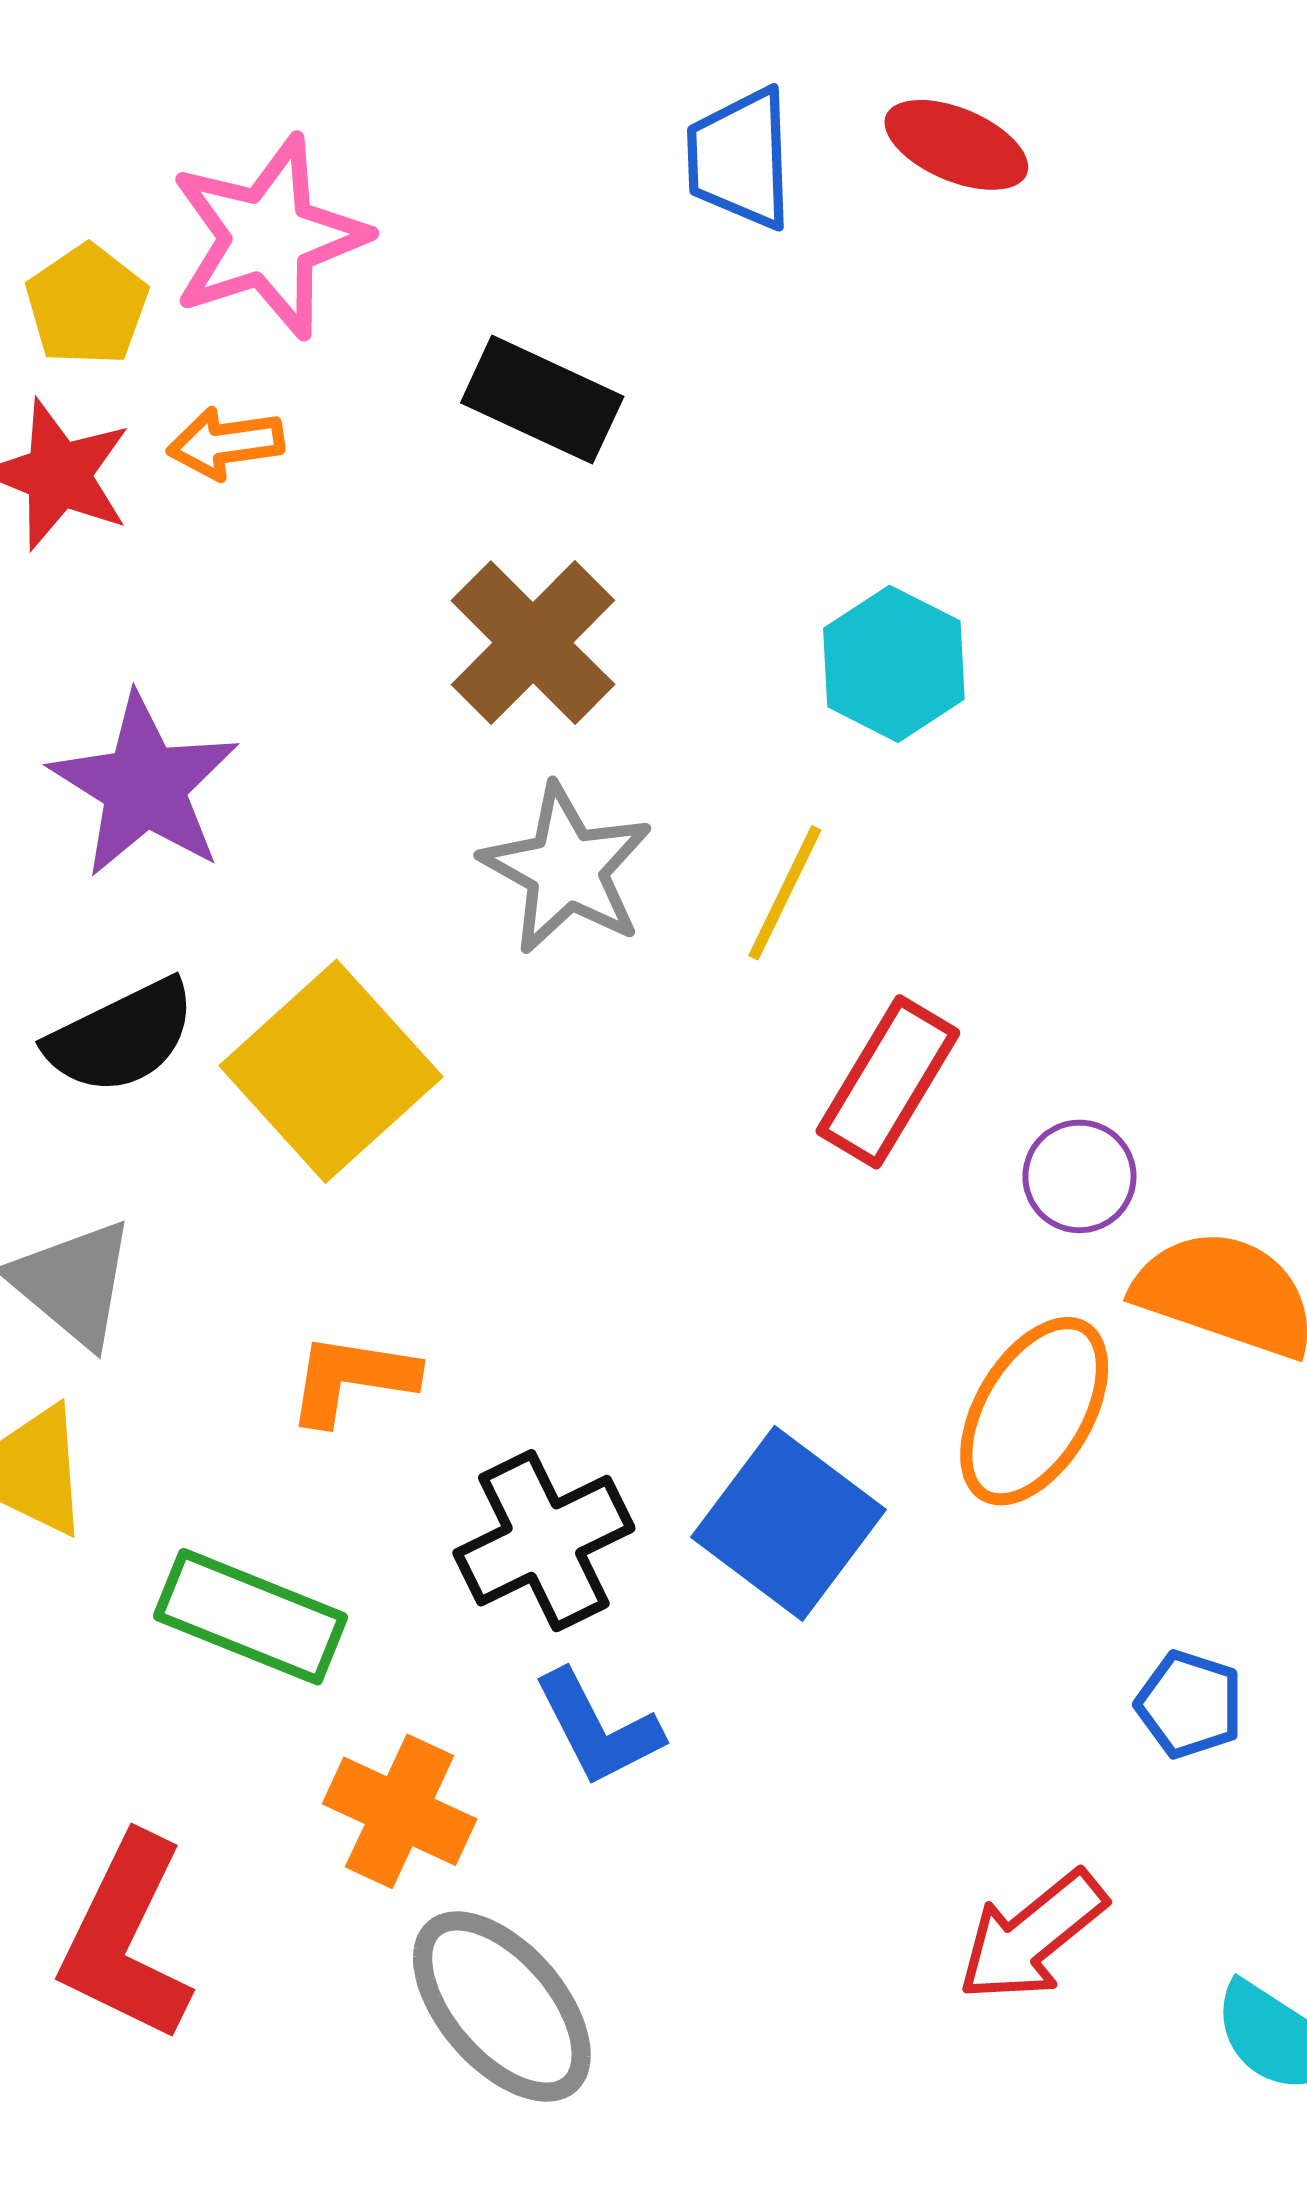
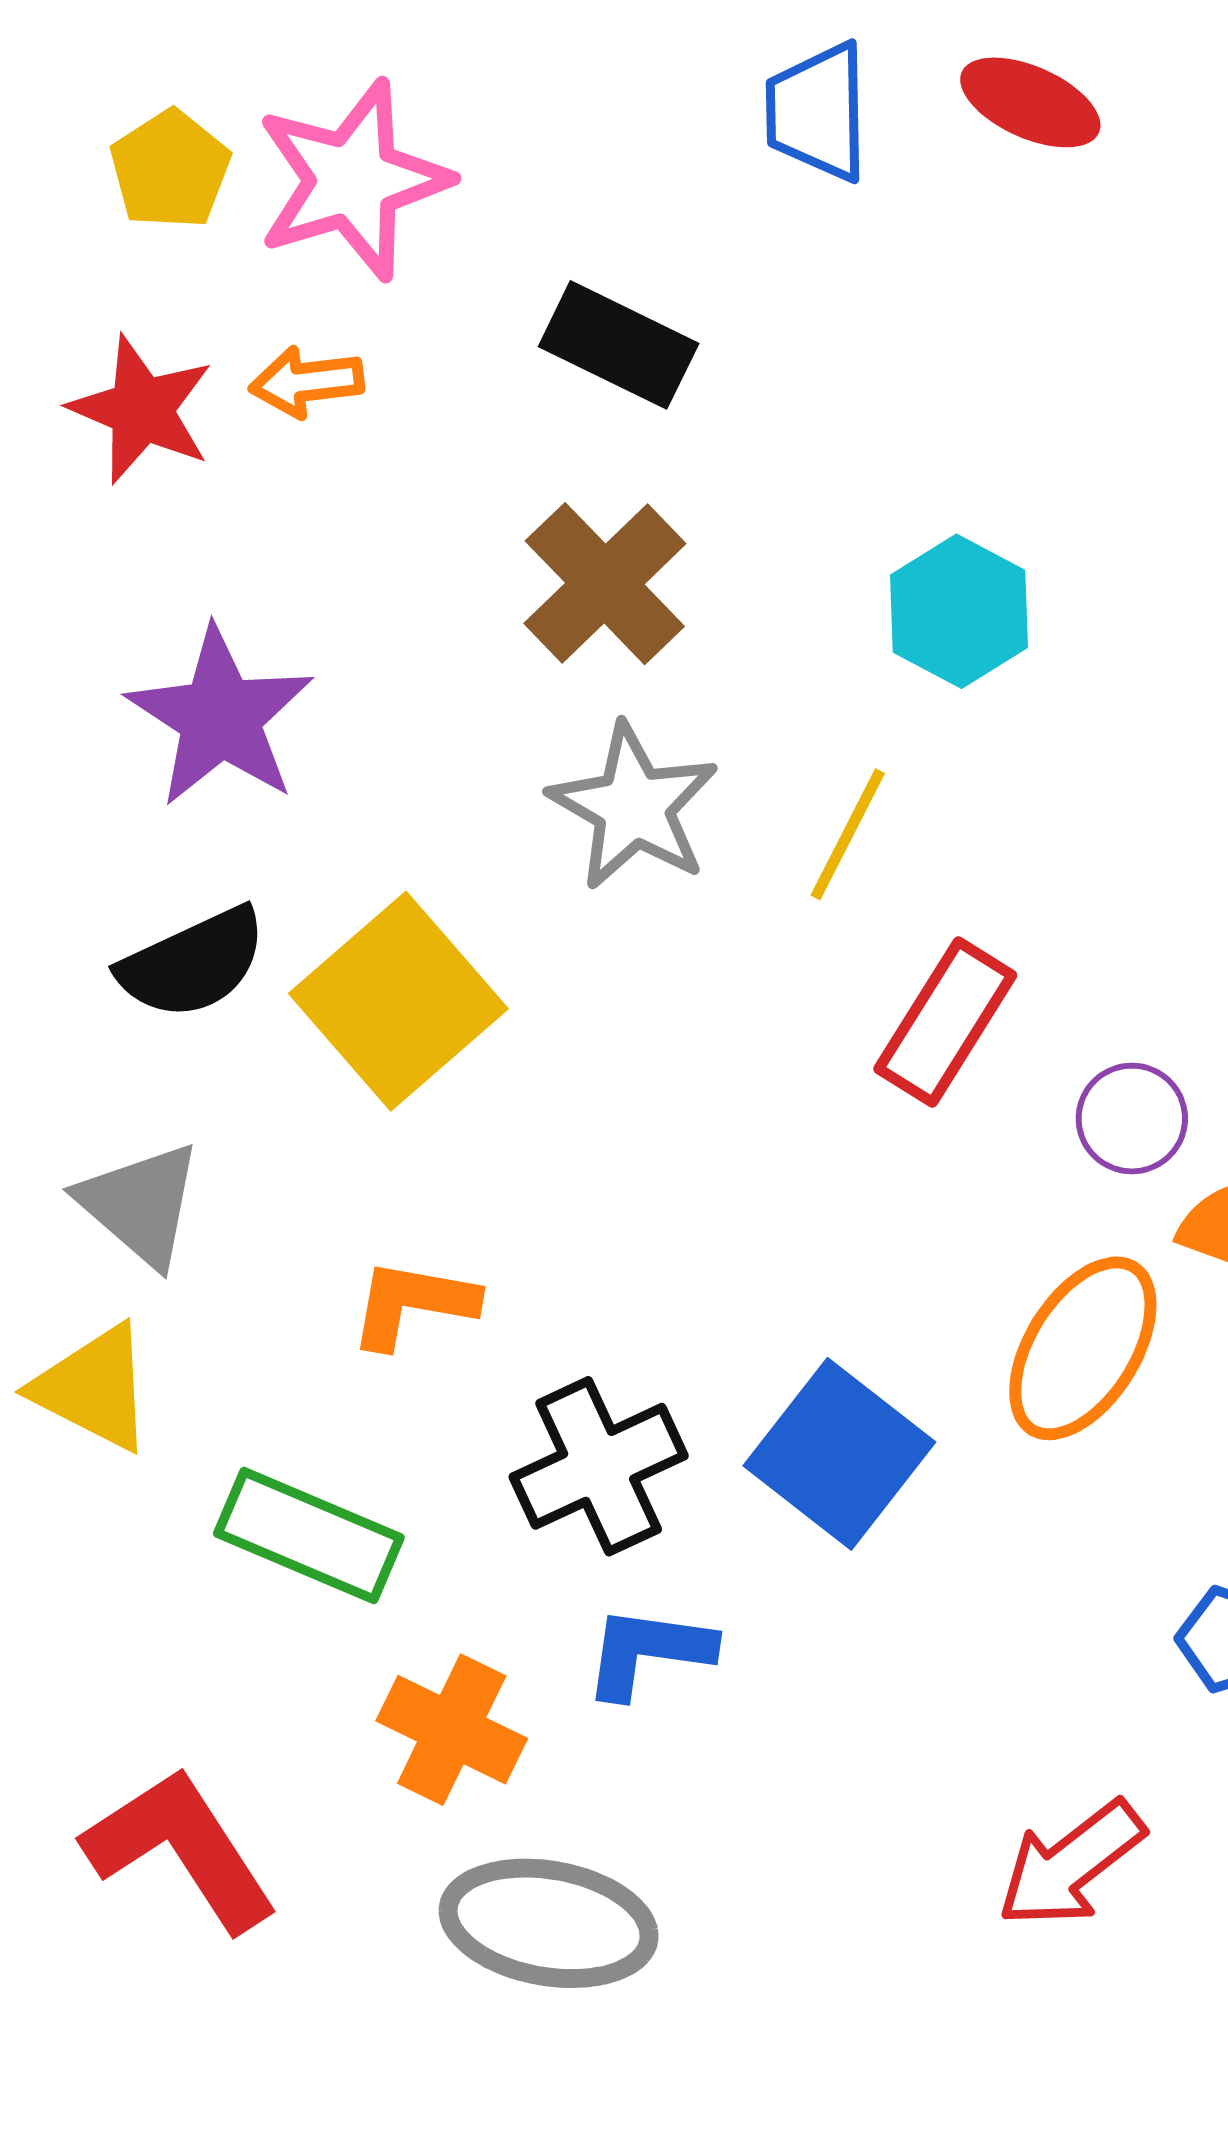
yellow pentagon: (87, 305) -> (170, 170), moved
blue L-shape: (598, 1728) -> (648, 1652), turned 124
red L-shape: (126, 1938) -> (181, 1849), turned 120
gray ellipse: (502, 2007) -> (549, 1923), turned -40

